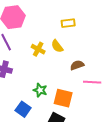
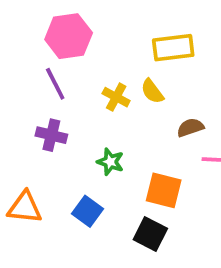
yellow rectangle: (68, 23) -> (173, 48), size x1.5
green star: (40, 90) -> (110, 162), moved

